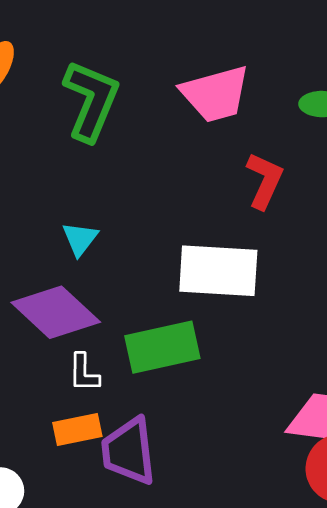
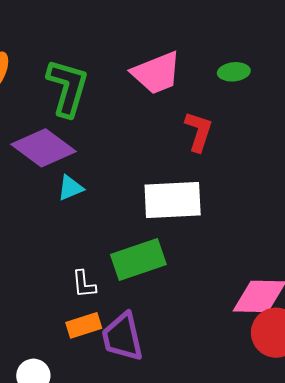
cyan triangle: (80, 239) -> (70, 188), turned 36
purple diamond: (56, 312) -> (43, 148), moved

